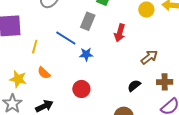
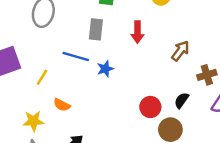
yellow line: (35, 47) -> (42, 77), turned 32
black semicircle: (134, 86) -> (182, 100), moved
red circle: (81, 89) -> (150, 107), moved

